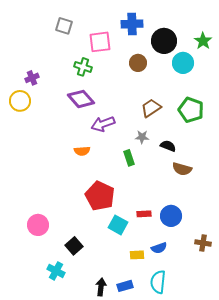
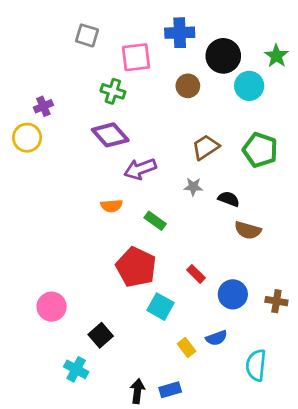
green rectangle: (129, 158) -> (155, 221), moved, turned -35
red rectangle: (144, 214) -> (196, 274), moved, turned 48
brown cross: (203, 243) -> (276, 301), moved
yellow rectangle: (137, 255) -> (186, 347), turned 56
cyan semicircle: (158, 282) -> (256, 365), moved

